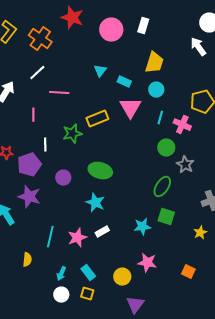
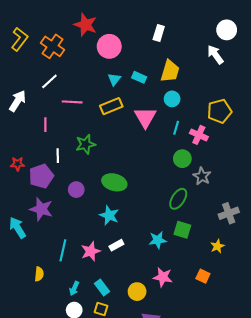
pink circle: (111, 30) -> (109, 46), moved
cyan rectangle: (124, 82) -> (139, 77), moved
yellow rectangle: (97, 119) -> (111, 106), moved
orange square: (188, 272) -> (203, 276), moved

